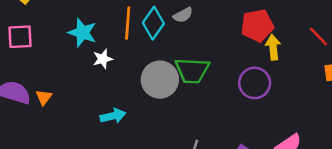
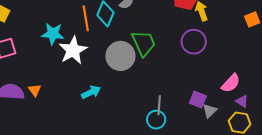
white star: (103, 59) -> (73, 50), size x1.8
green trapezoid: (192, 71) -> (144, 43), turned -104

